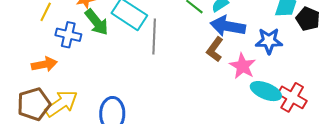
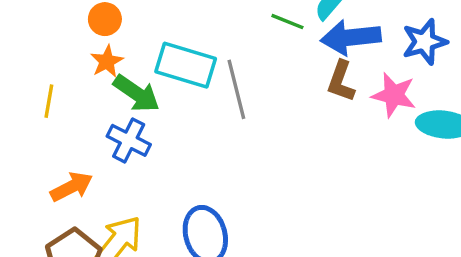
blue cross: (68, 35) -> (129, 140), moved, turned 30

